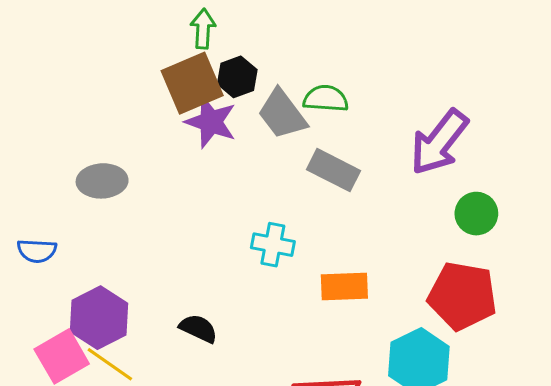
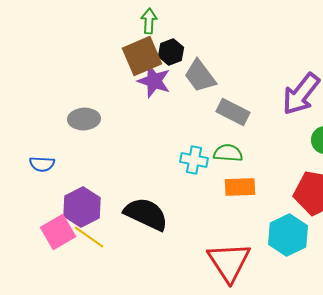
green semicircle: (326, 99) -> (228, 153), moved
black semicircle: (198, 328) -> (146, 214), size x1.8

